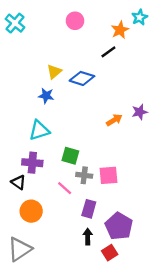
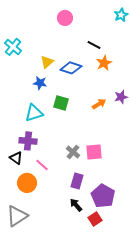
cyan cross: (15, 23) -> (13, 47), moved
orange star: (120, 30) -> (104, 63), moved
black line: (108, 52) -> (94, 45), turned 64
green square: (70, 156) -> (61, 103), moved
gray cross: (84, 175) -> (73, 152), turned 32
pink line: (65, 188) -> (42, 165), moved
black arrow: (88, 237) -> (76, 205), turned -40

